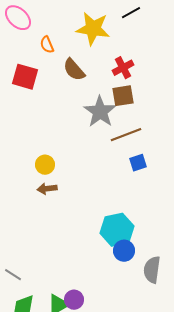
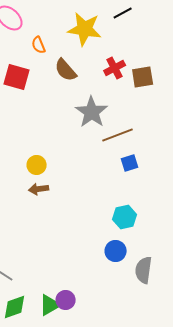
brown square: (123, 96) -> (143, 77), moved
cyan hexagon: (117, 230) -> (125, 217), moved, size x0.7

